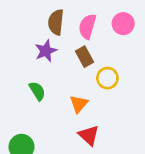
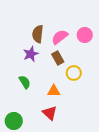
pink semicircle: (87, 26) -> (60, 37), turned 36
orange triangle: (79, 104) -> (54, 91), turned 48
red triangle: (89, 135) -> (50, 113), moved

